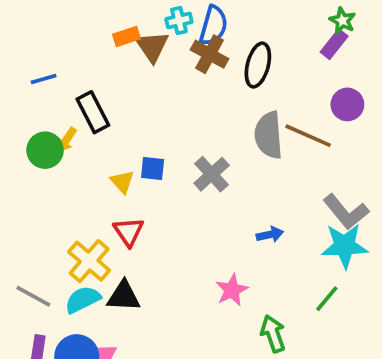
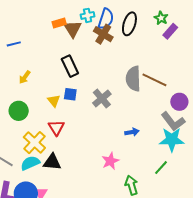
green star: (342, 21) -> (161, 18), moved
black ellipse: (258, 65) -> (129, 24), moved
purple circle: (347, 104) -> (179, 102), moved
black rectangle: (93, 112) -> (70, 66), moved
green circle: (45, 150) -> (19, 111), moved

